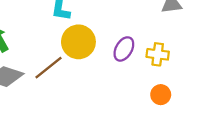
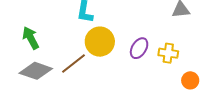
orange circle: (161, 95) -> (190, 80), moved

